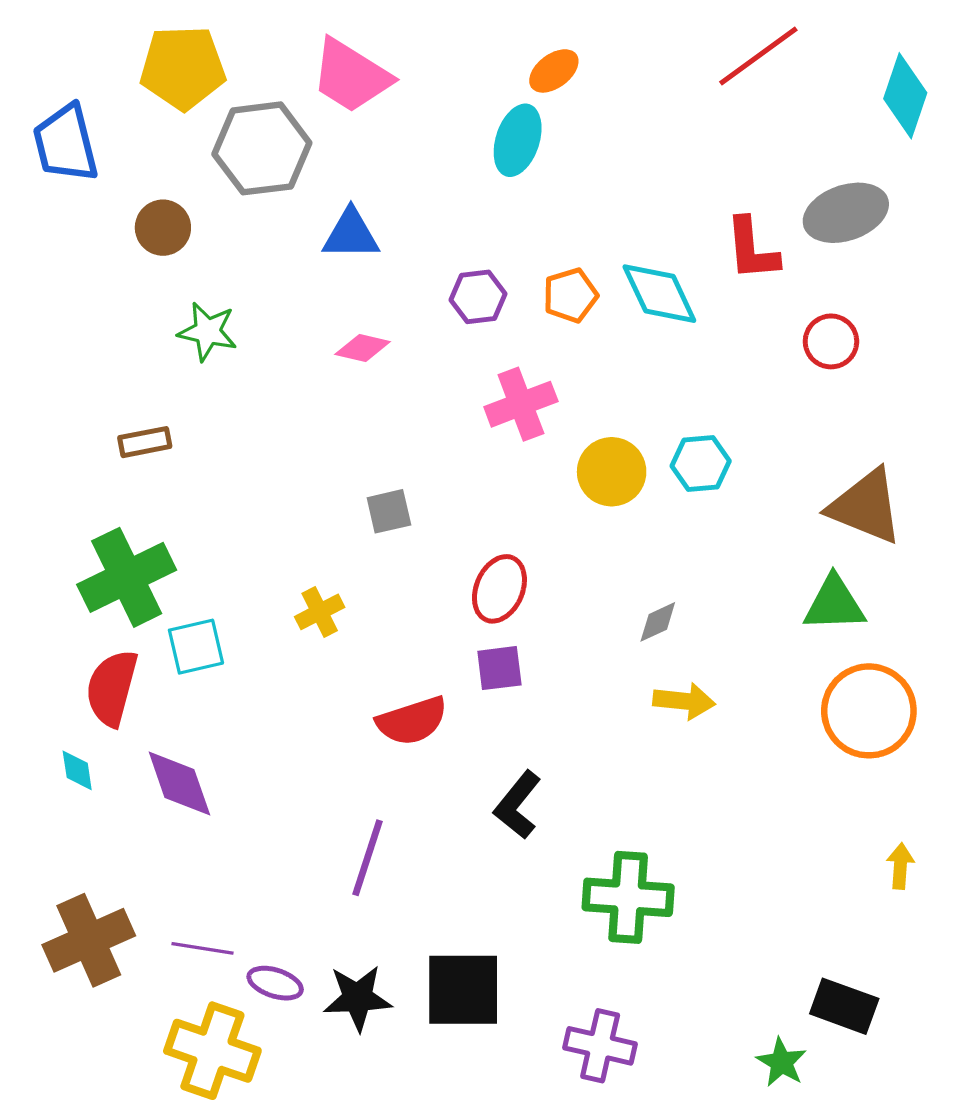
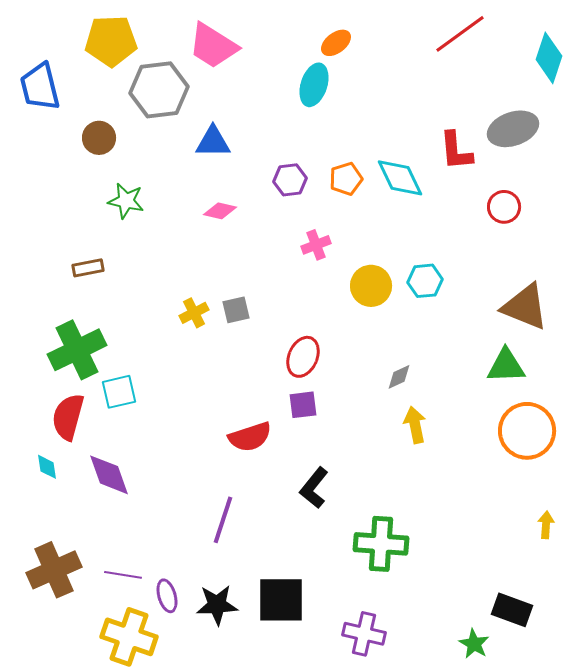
pink cross: (521, 404) -> (316, 245), size x0.7
yellow cross: (320, 612) -> (194, 313), moved
yellow arrow: (684, 701) -> (415, 425), turned -108
purple ellipse: (275, 983) -> (167, 596), turned 56

